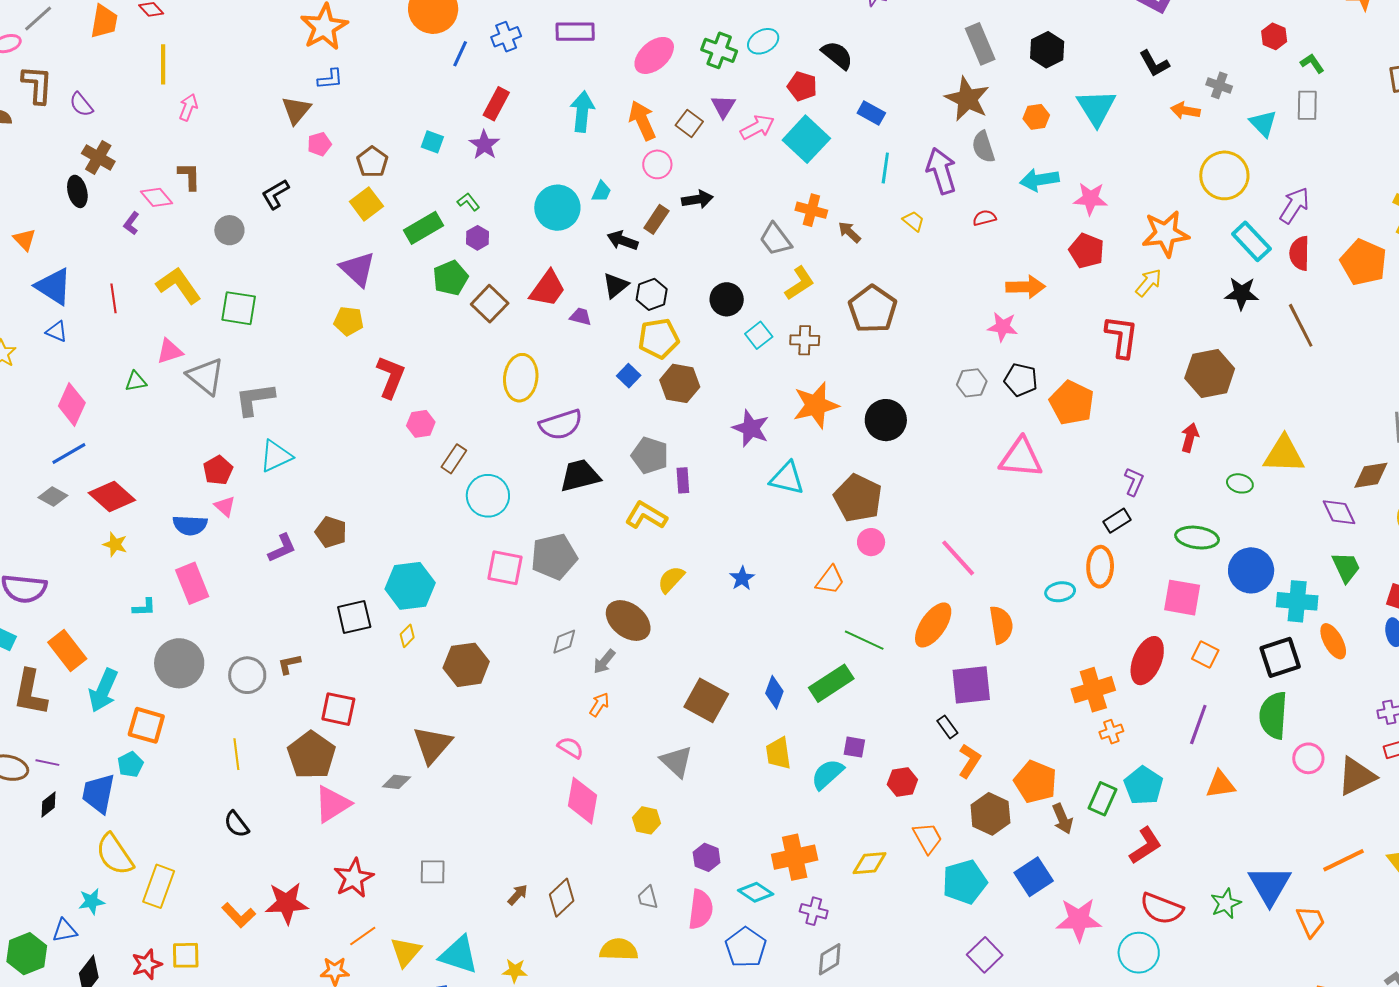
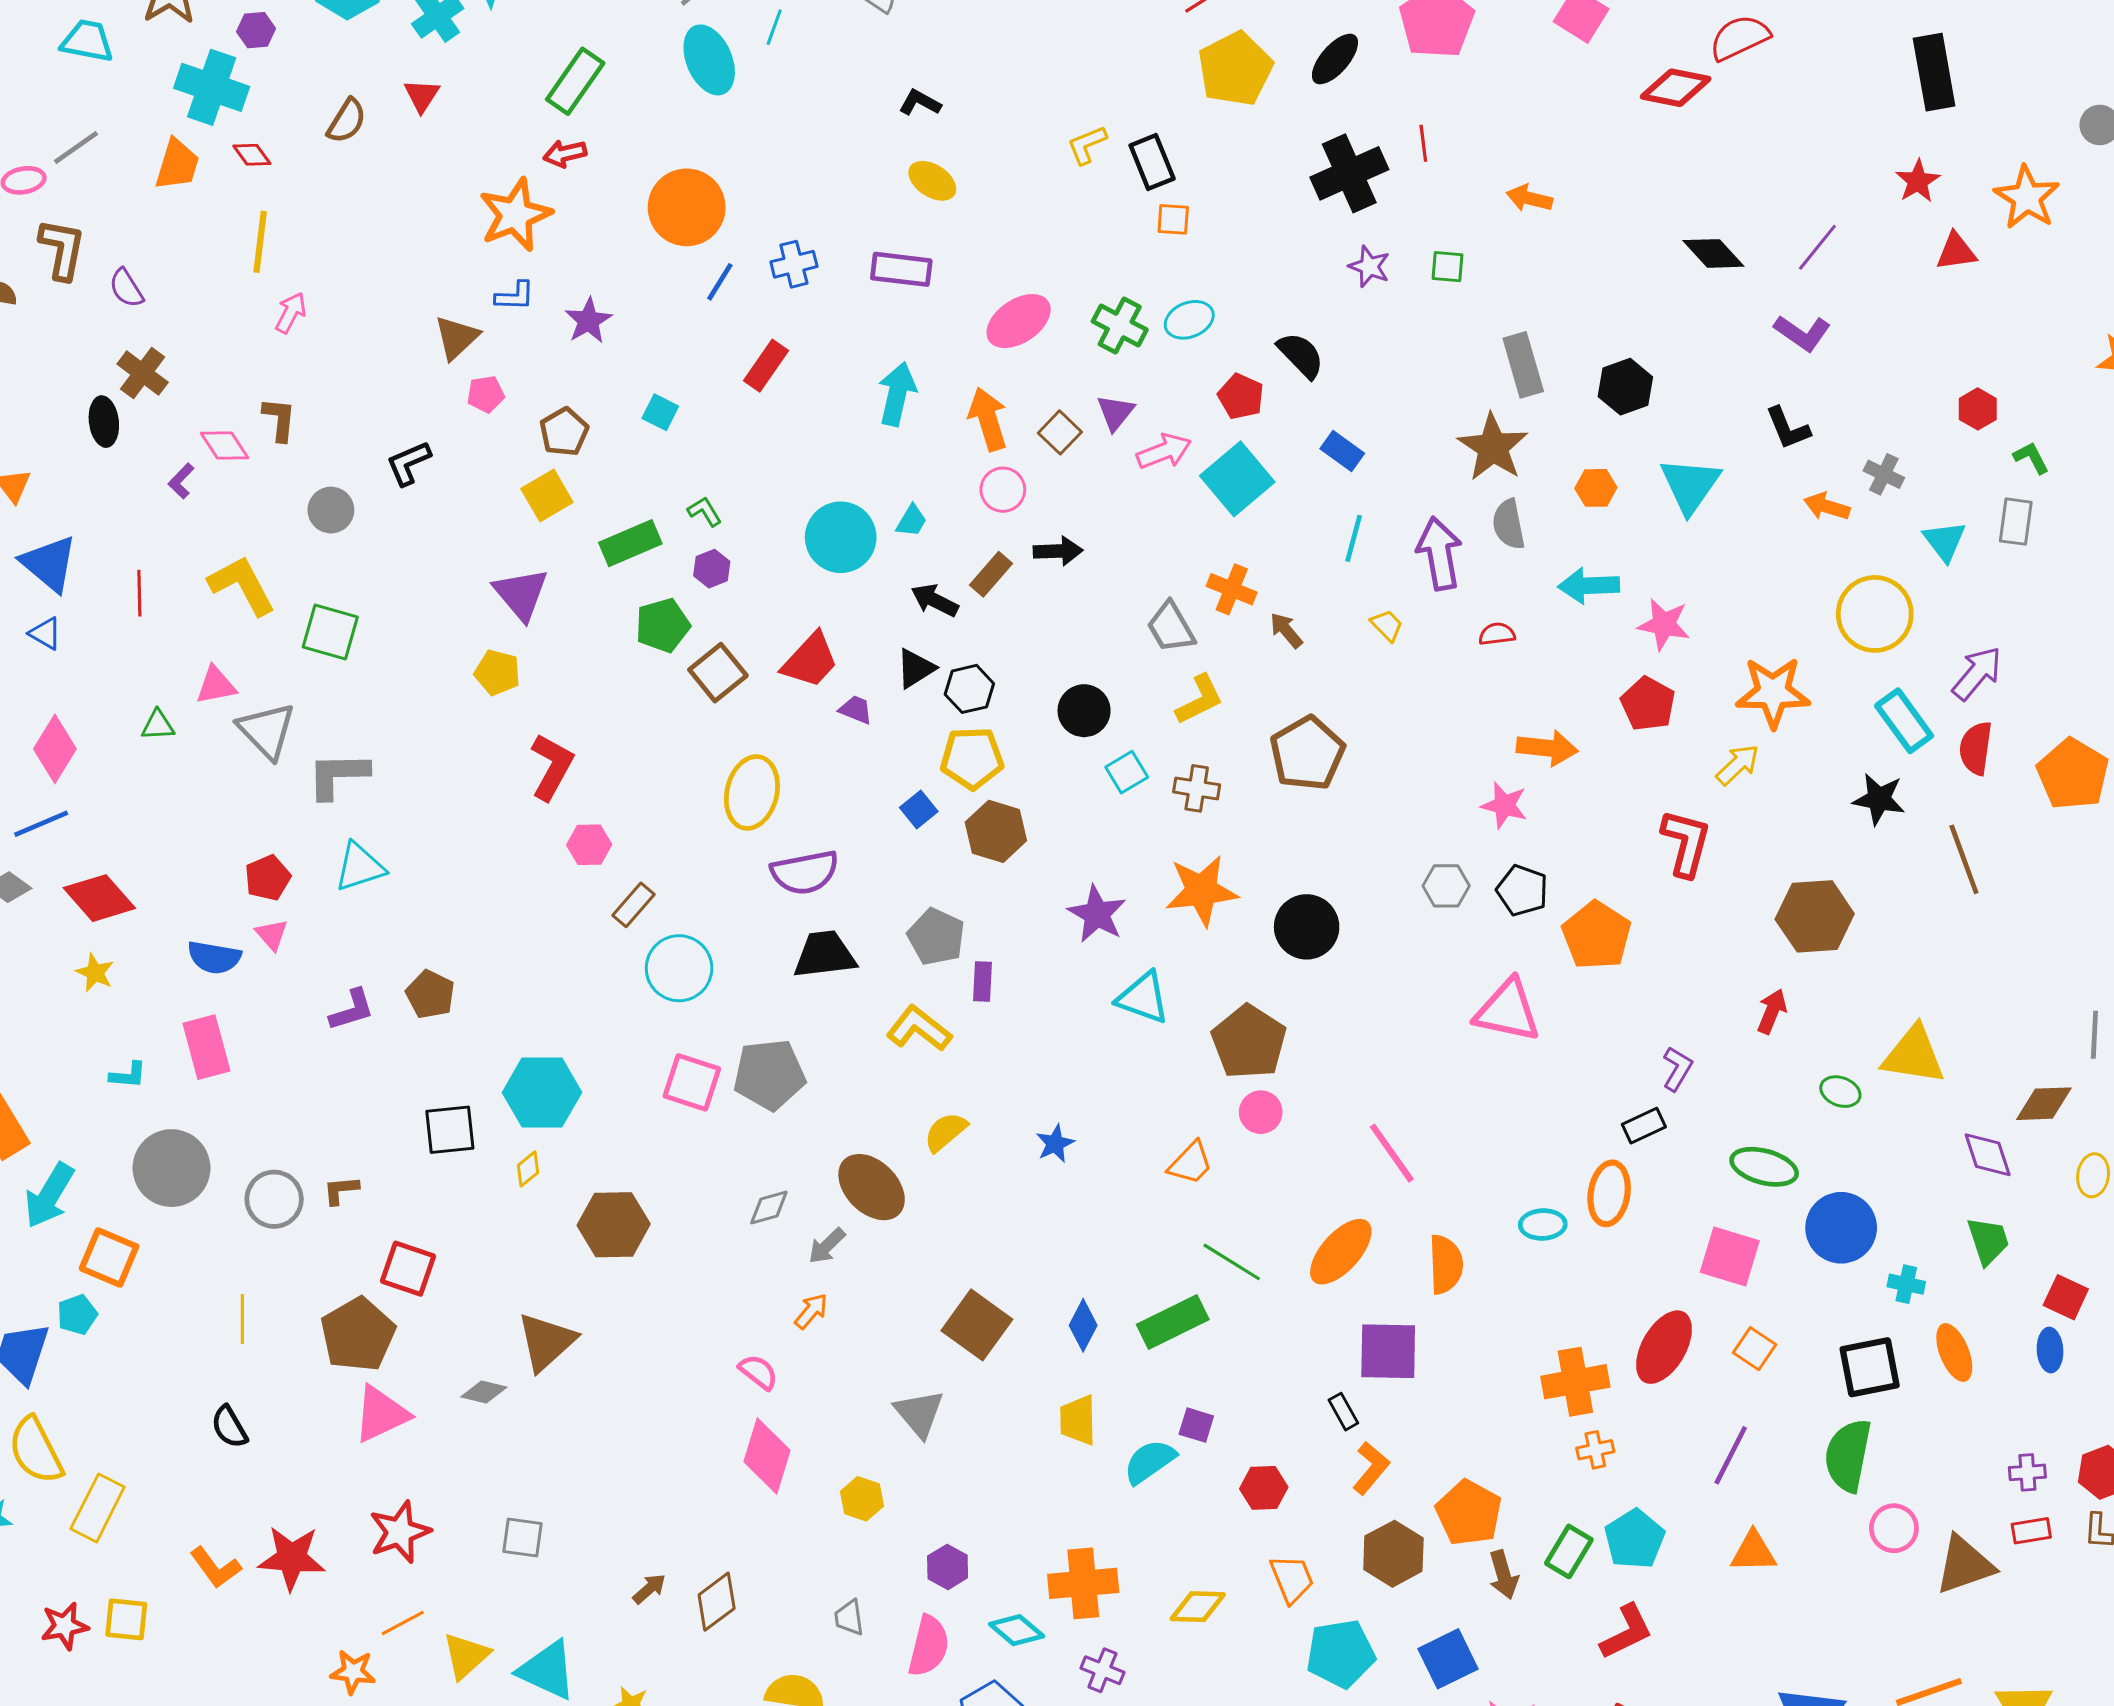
purple star: (484, 145) -> (588, 321), moved
cyan cross: (1297, 601) -> (1906, 1284), size x0.6

